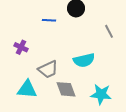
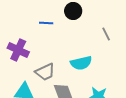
purple cross: (21, 47) -> (18, 50), size x1.5

